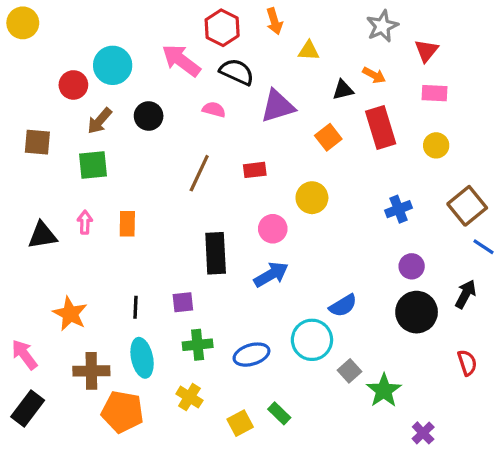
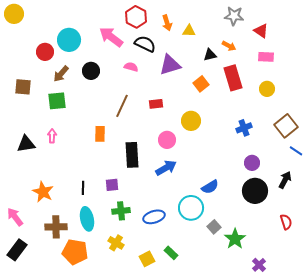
orange arrow: (274, 21) -> (167, 23), moved
gray star: (382, 26) -> (234, 16), turned 30
red triangle: (426, 51) -> (261, 31), turned -35
orange rectangle: (127, 224) -> (100, 134), moved

